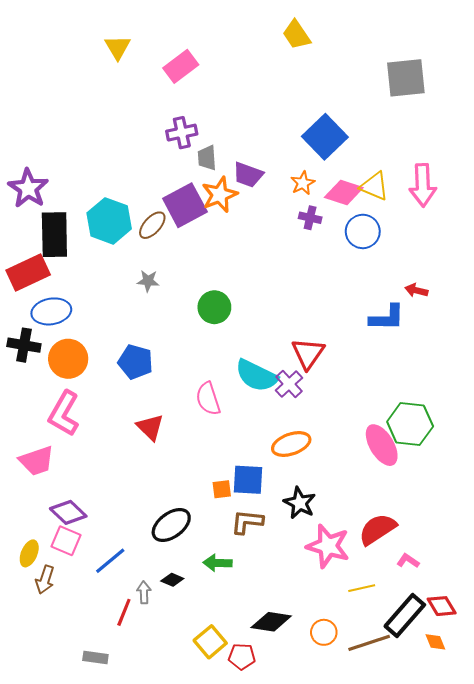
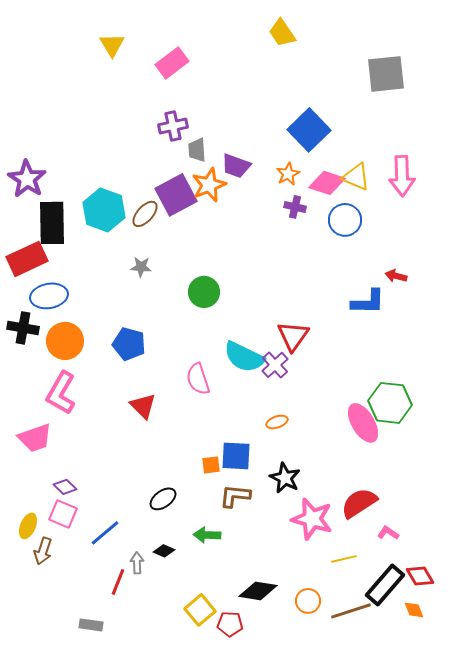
orange ellipse: (291, 444) -> (277, 422), size x0.6
purple diamond: (68, 512) -> (65, 487), size x0.7
black ellipse: (171, 525) -> (163, 499), size x0.7

